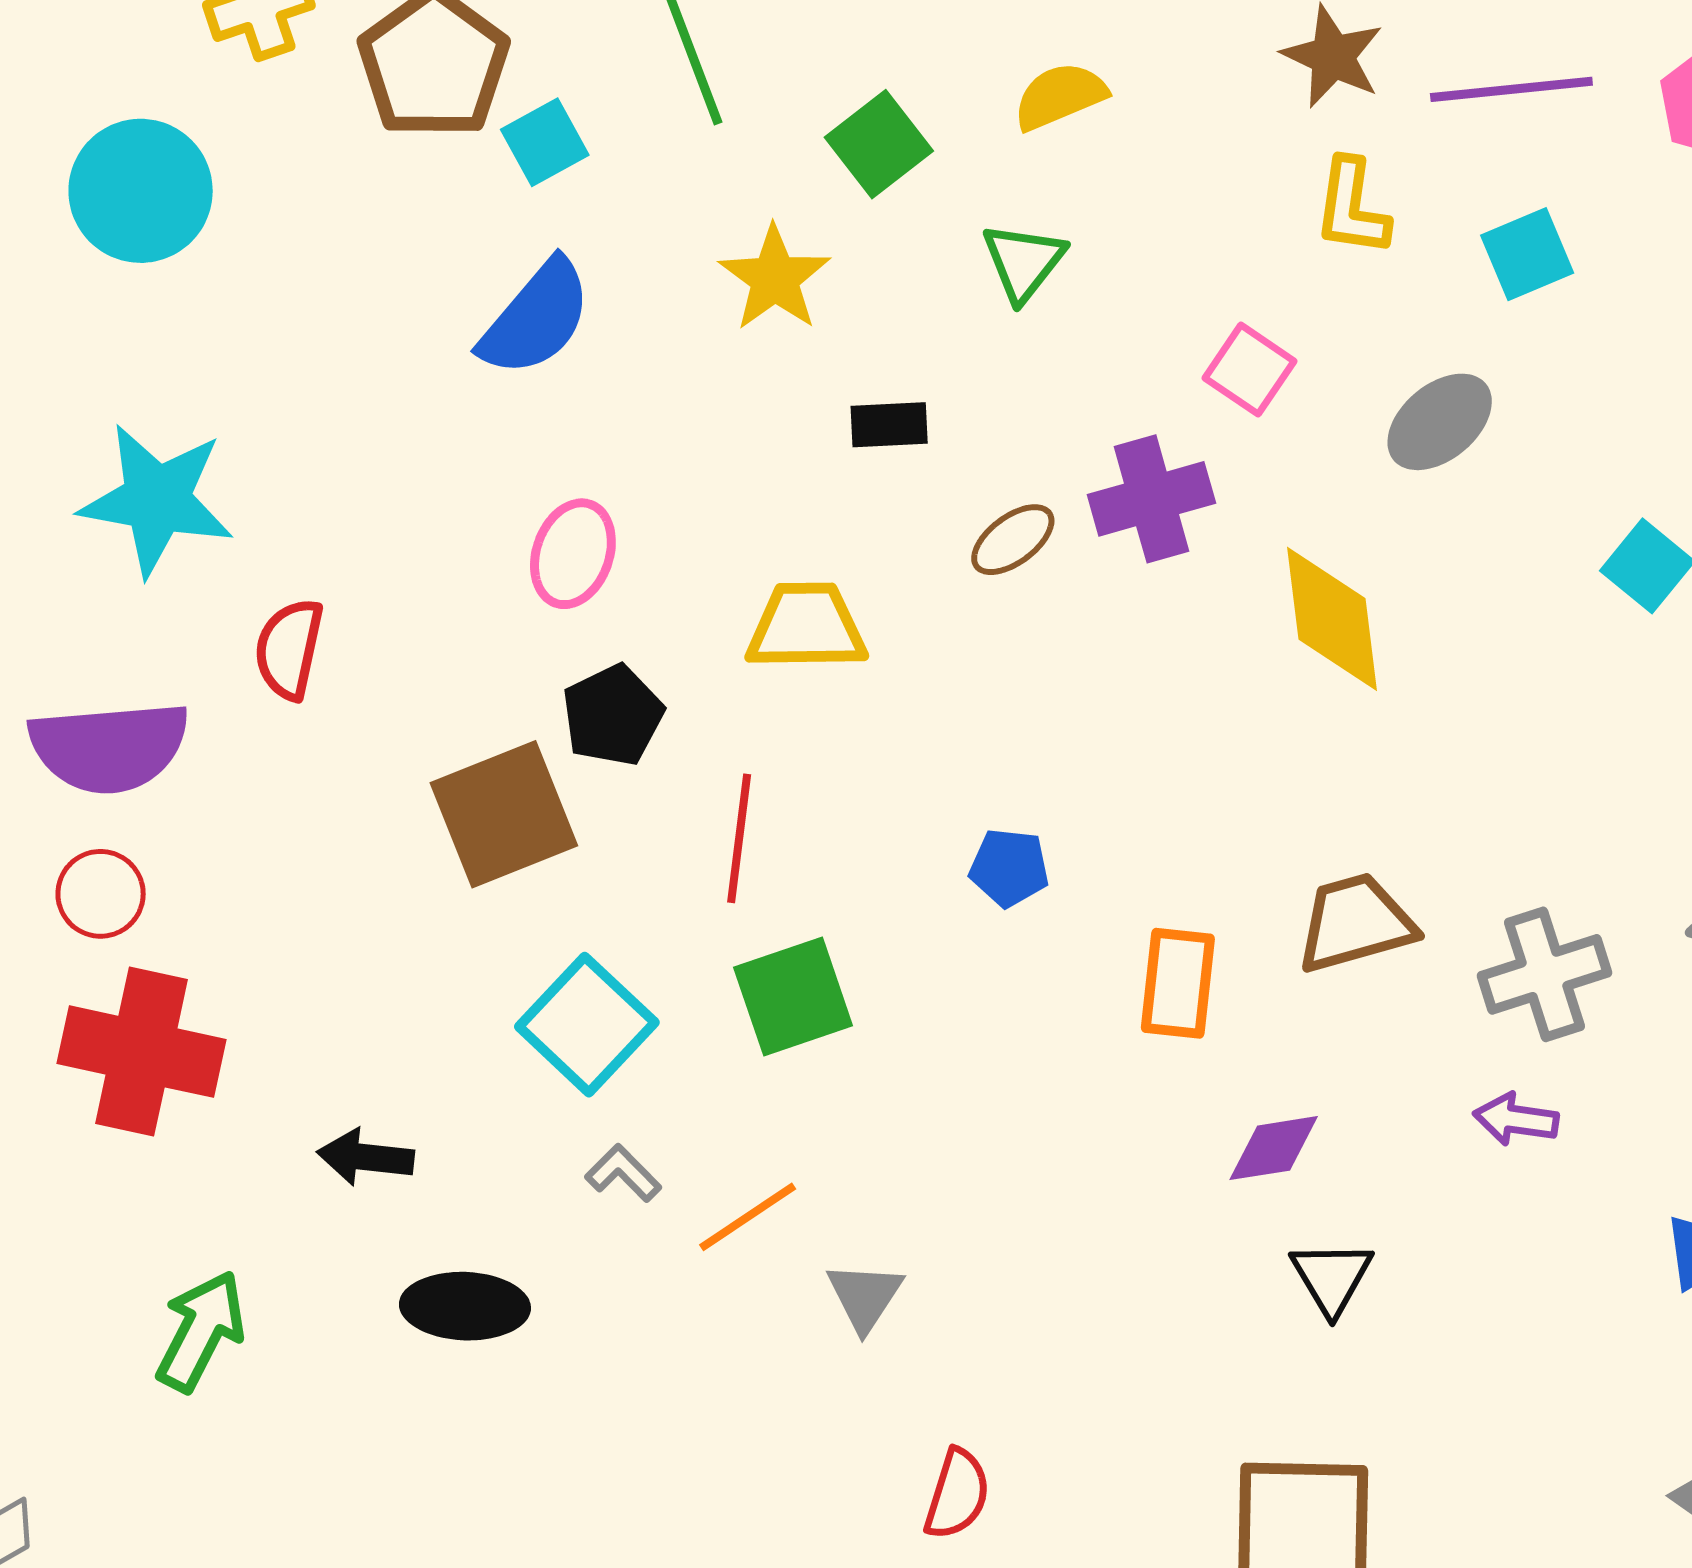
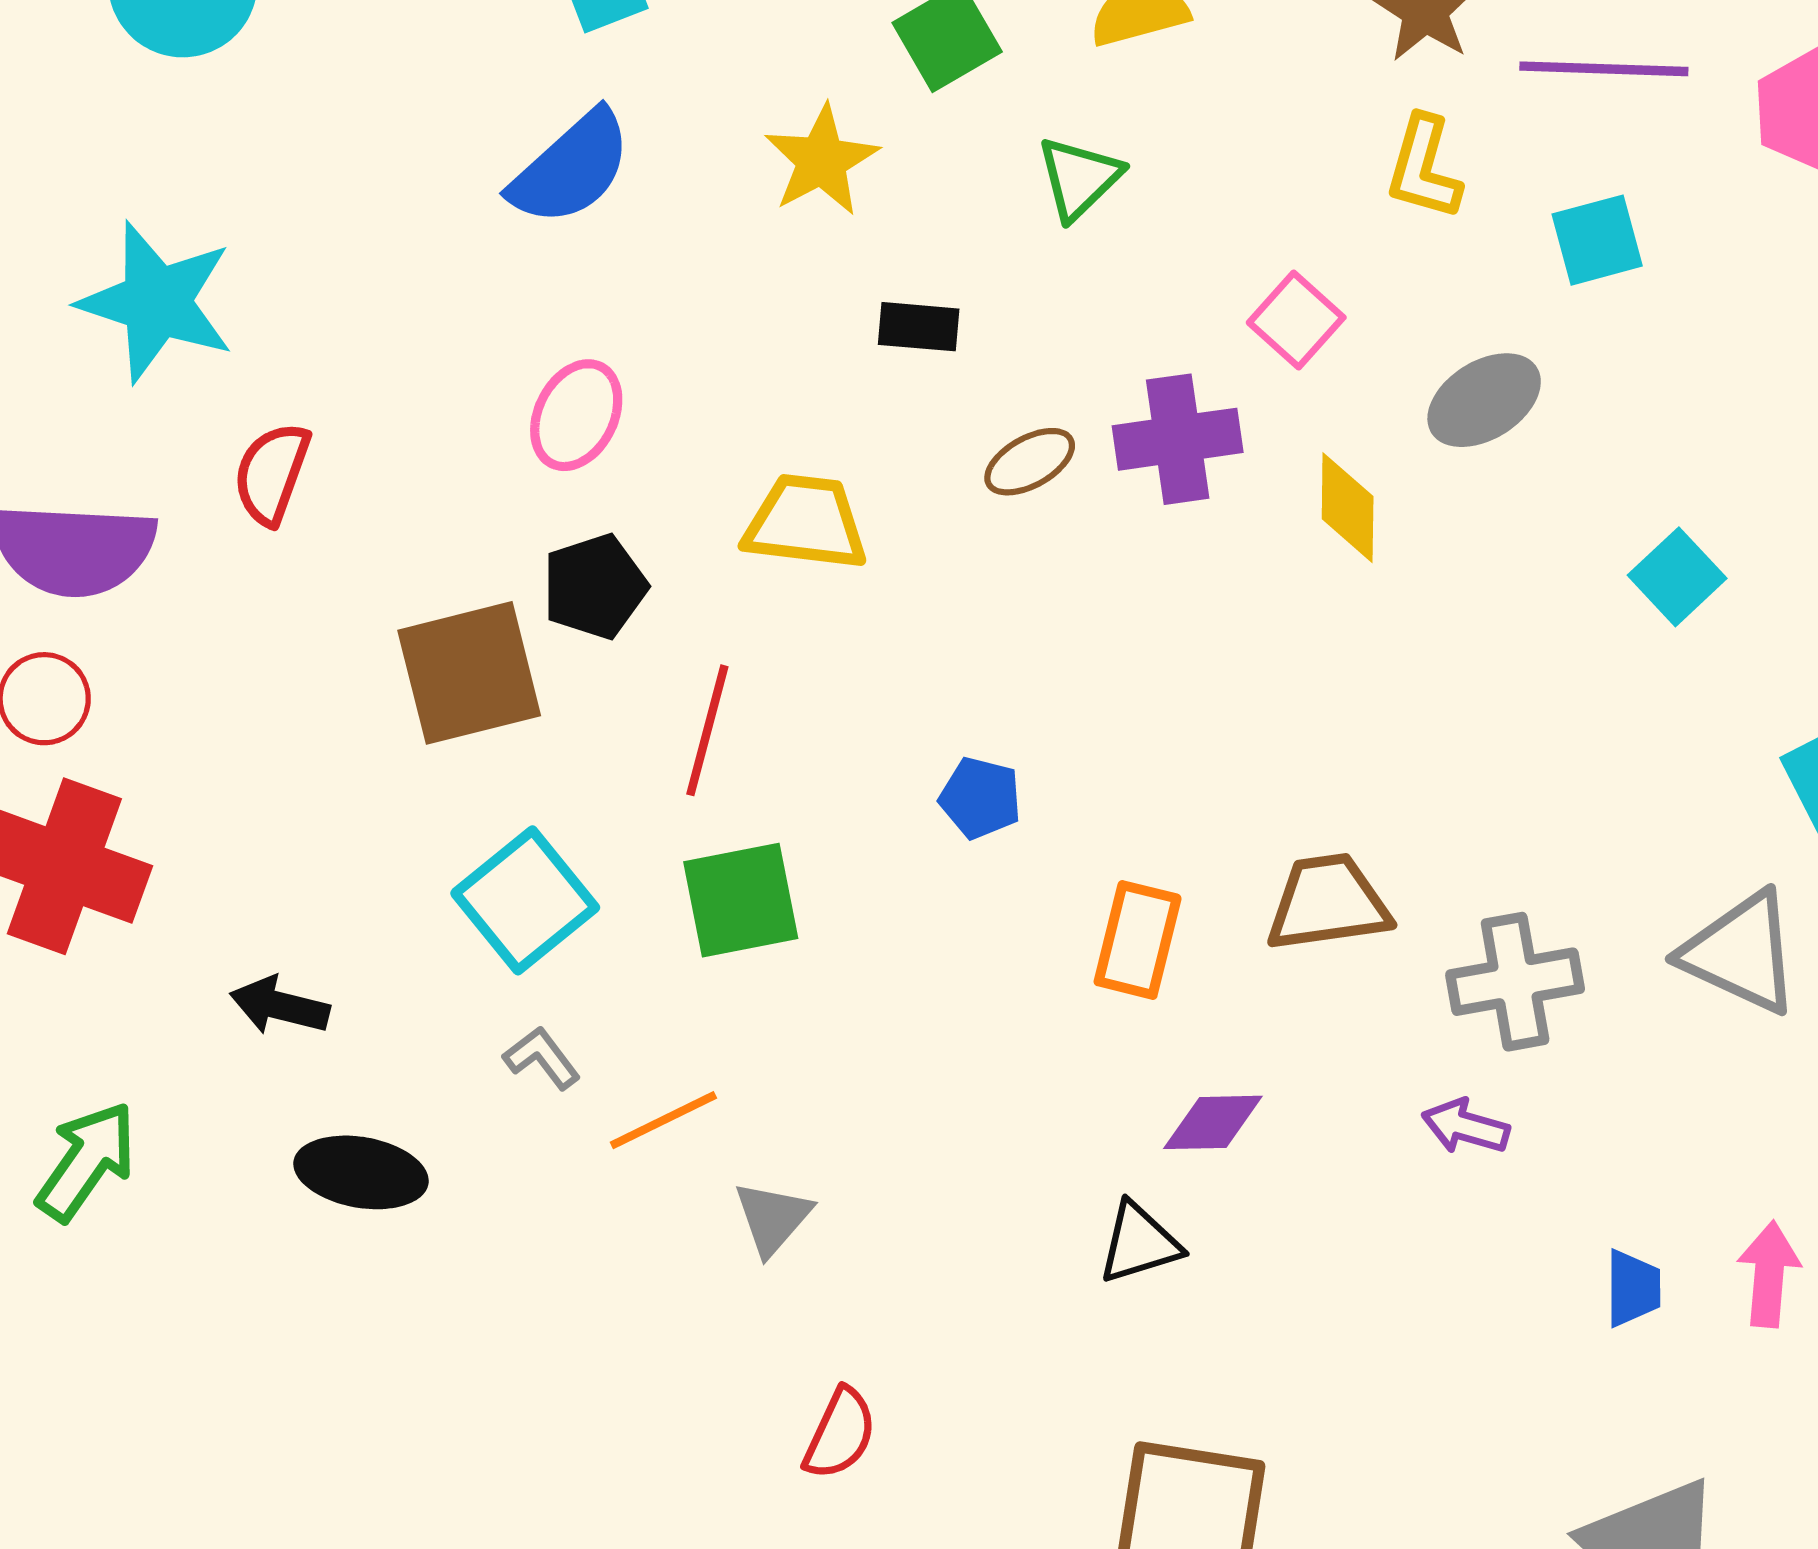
yellow diamond: (1332, 619) -> (1348, 508), moved, size x0.7
black triangle: (1332, 1277) -> (1139, 1243), moved, turned 36

